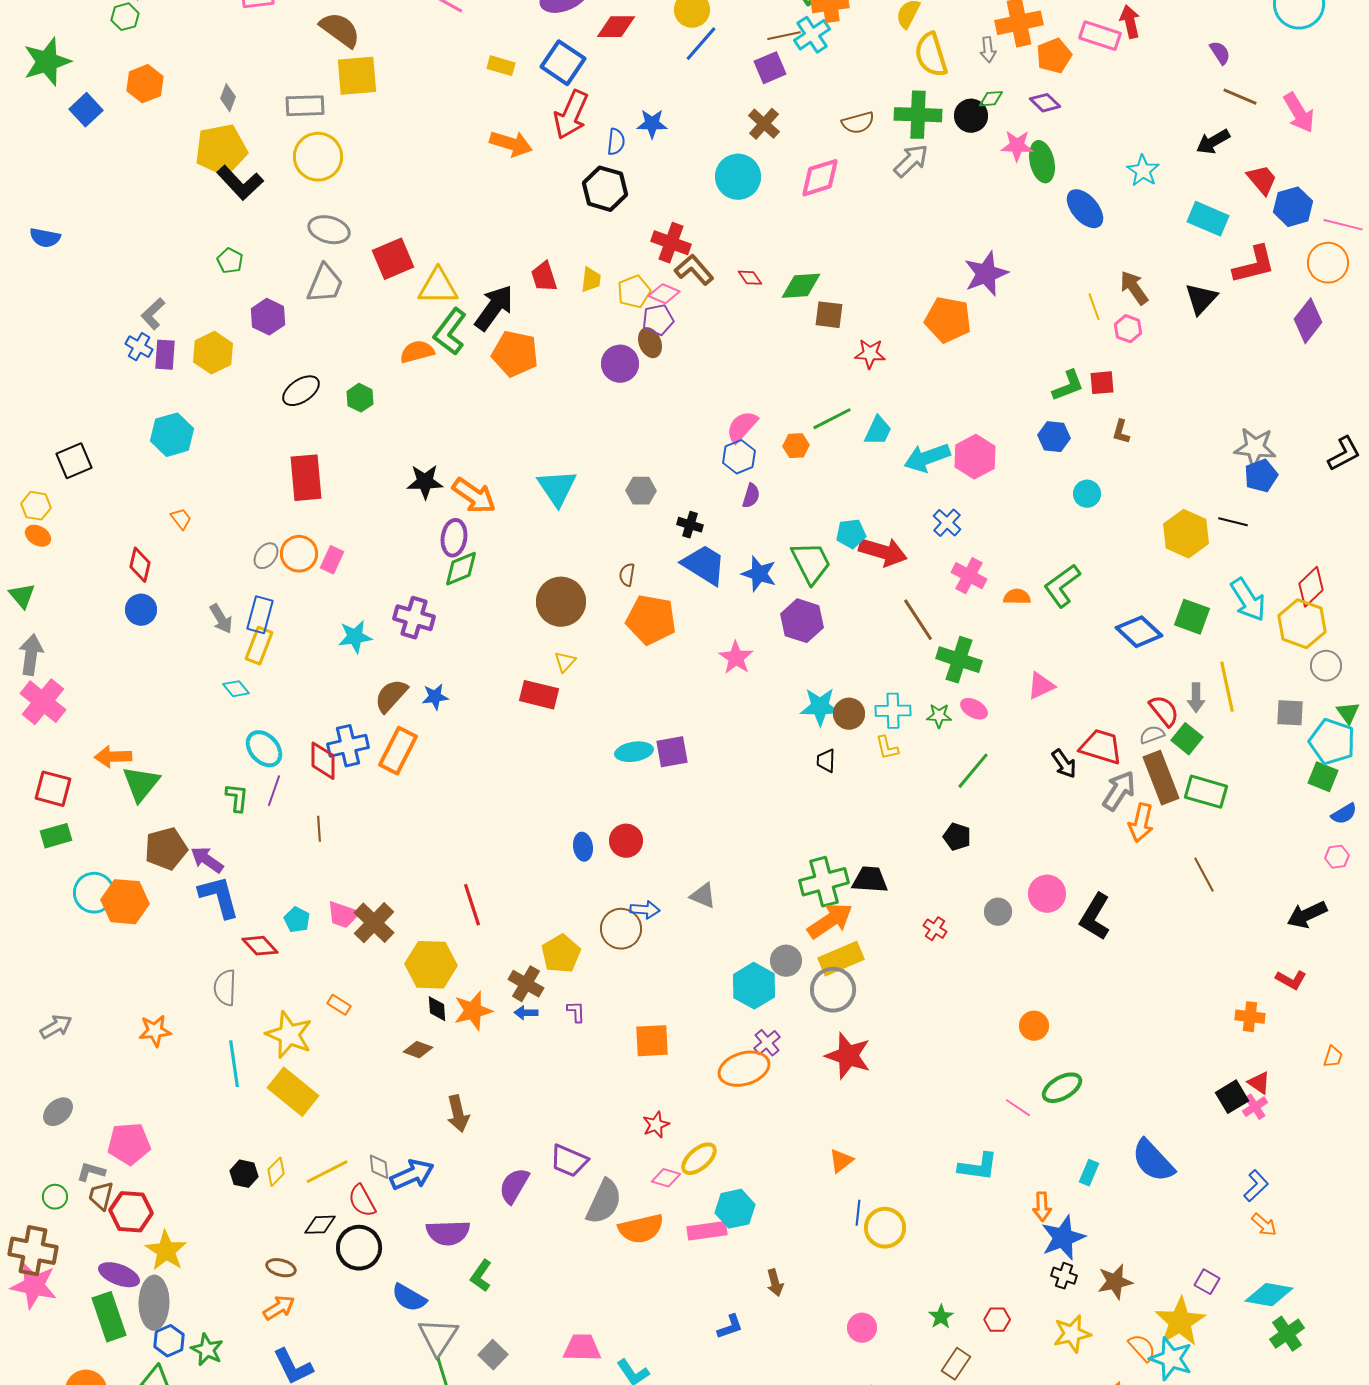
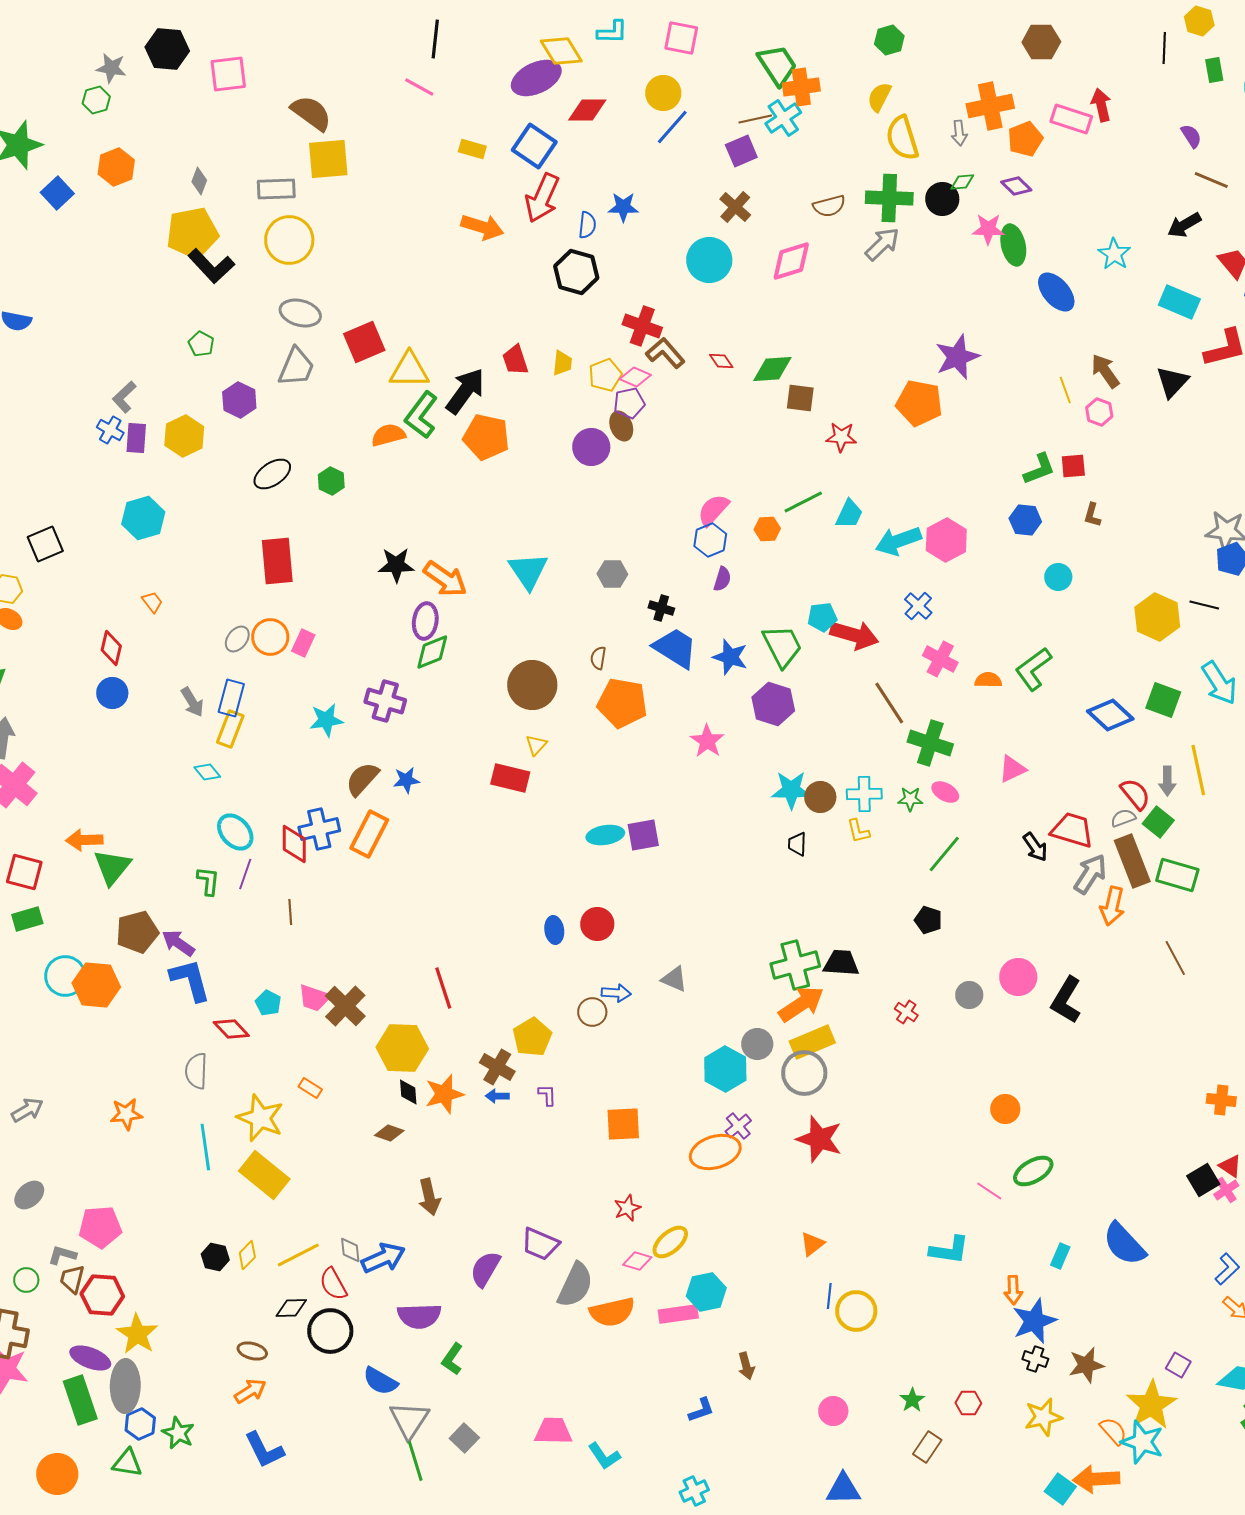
brown circle: (621, 929) -> (592, 1012), size x0.7

